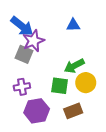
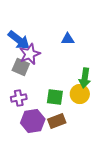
green arrow: (74, 66) -> (85, 78), moved, turned -54
brown rectangle: (73, 111) -> (57, 121), moved

